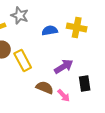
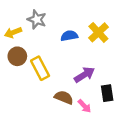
yellow cross: (77, 28) -> (98, 32), turned 36

